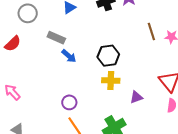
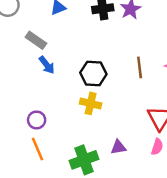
brown line: (151, 31) -> (140, 67), moved
purple triangle: (136, 97) -> (118, 147), moved

